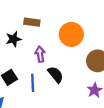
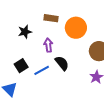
brown rectangle: (32, 22) -> (51, 18), moved
blue line: (33, 83) -> (42, 70), turned 63

